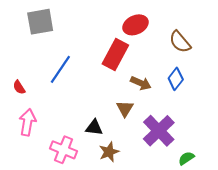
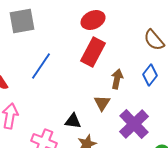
red ellipse: (135, 25) -> (93, 20), moved
brown arrow: (141, 83) -> (117, 79), turned -102

